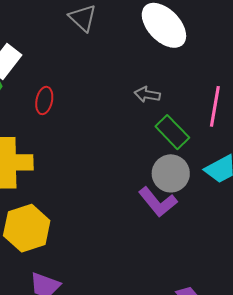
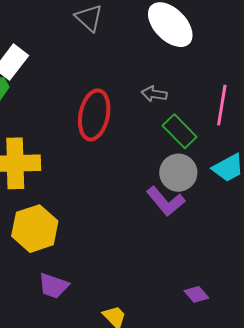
red ellipse: (44, 100) -> (94, 115), moved, size x1.8

